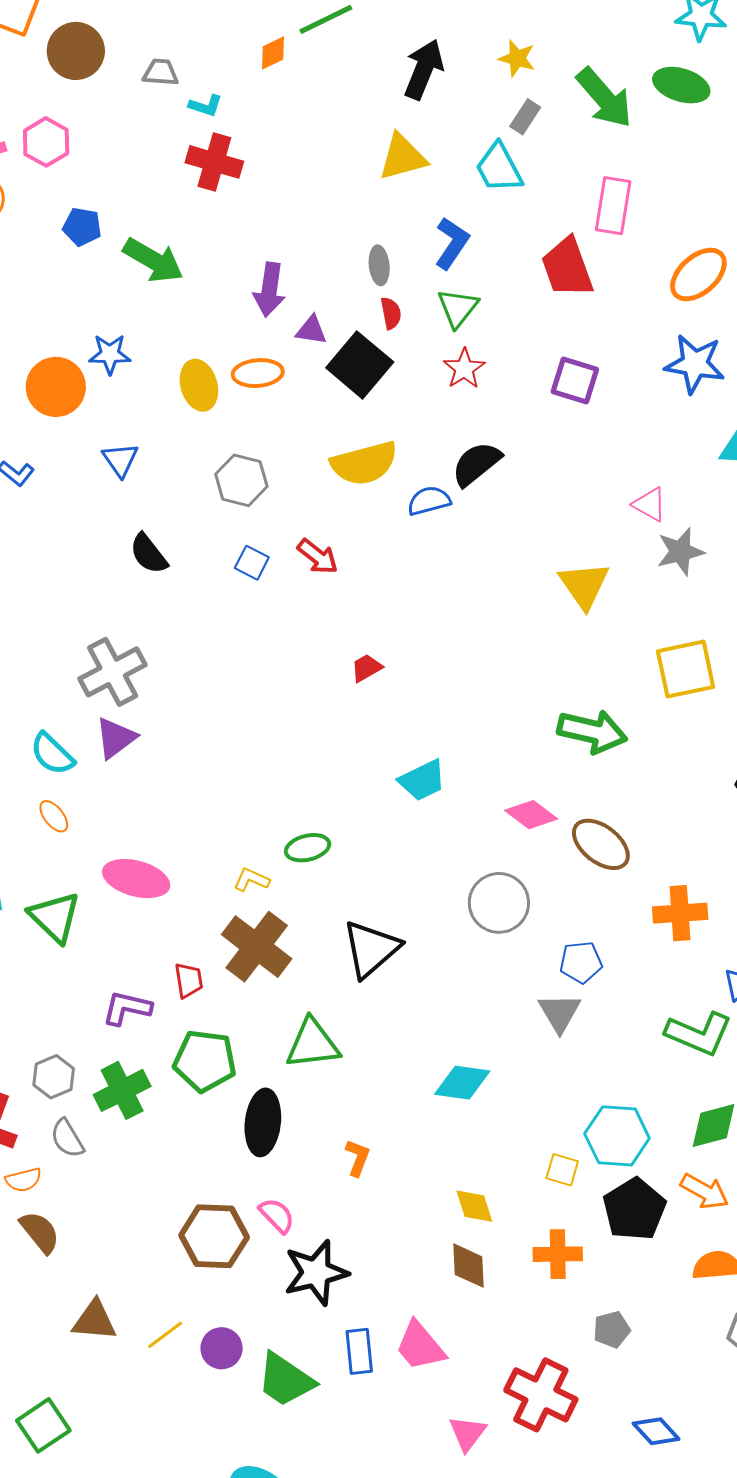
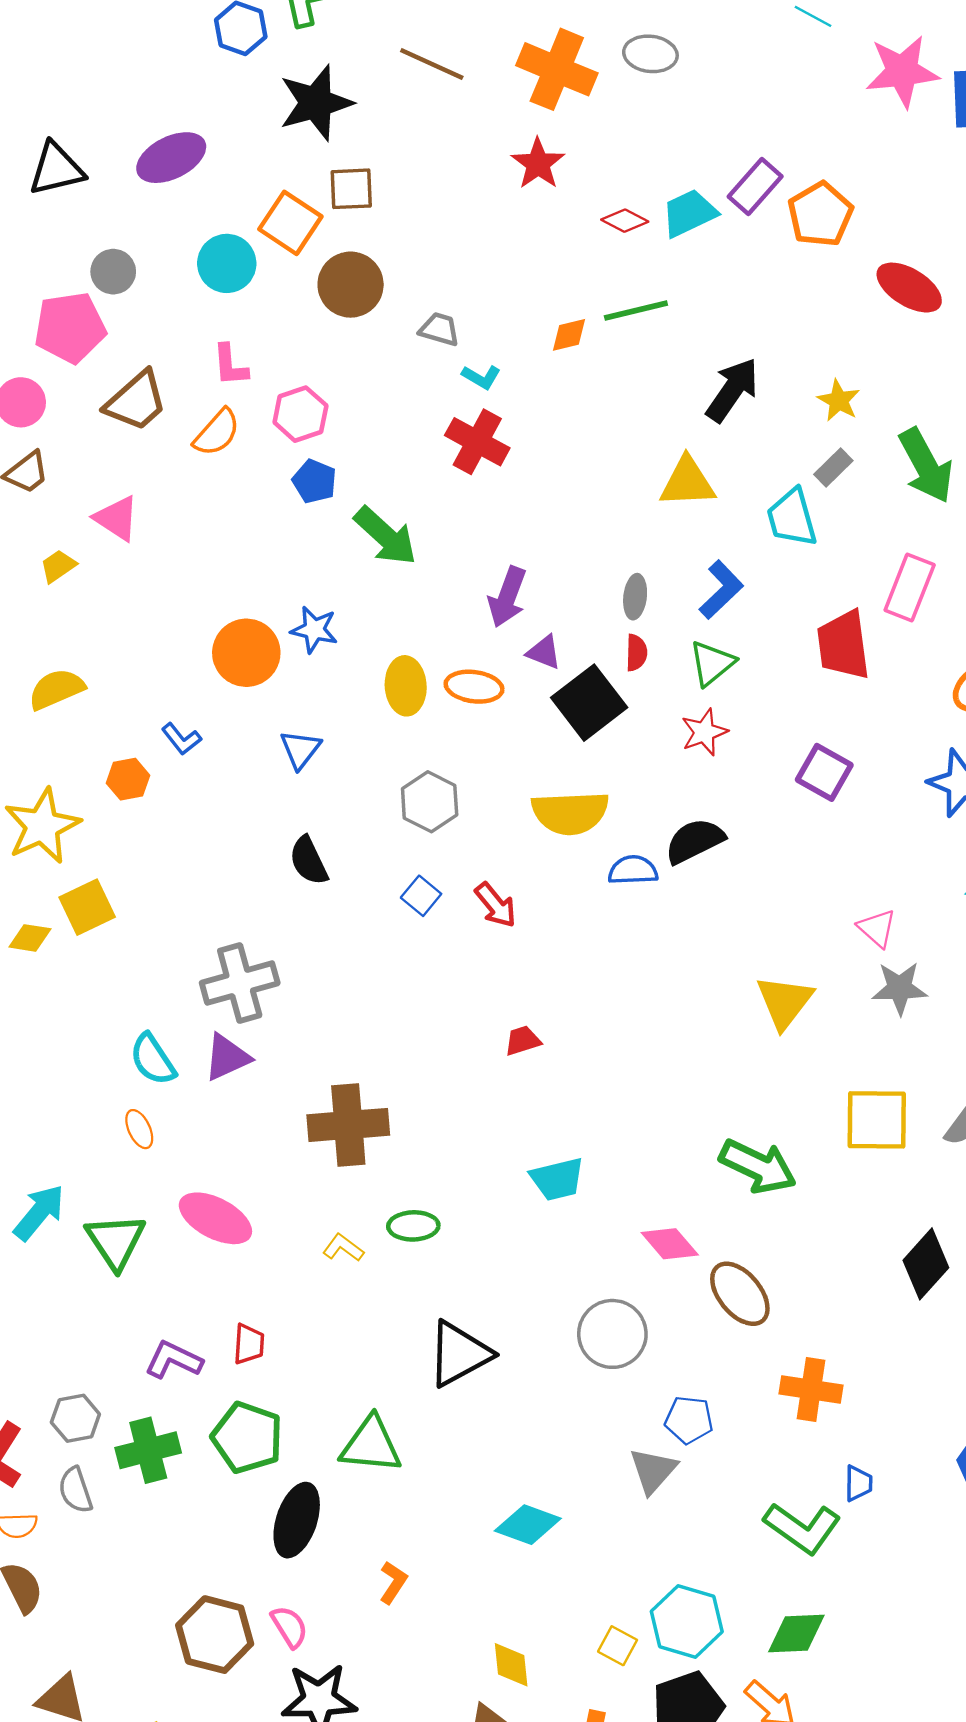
pink hexagon: (46, 142) -> (300, 414), moved
brown cross: (257, 947) -> (348, 1125), moved, turned 36

